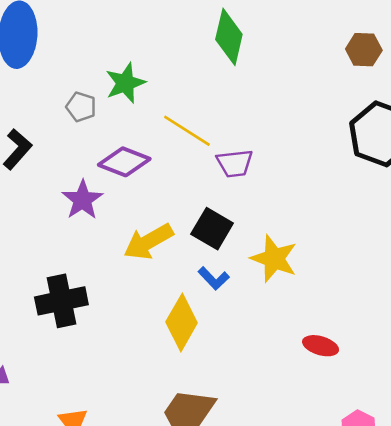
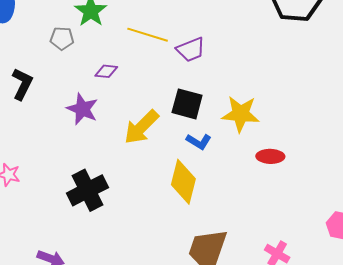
purple diamond: (124, 162) -> (106, 71), size x0.6
red ellipse: (321, 346) -> (270, 156), moved

